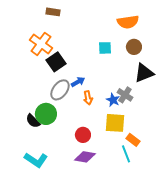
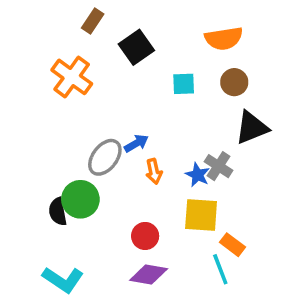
brown rectangle: (53, 12) -> (93, 21), turned -64
black square: (56, 62) -> (136, 47), moved
black semicircle: (33, 121) -> (58, 212), turned 35

